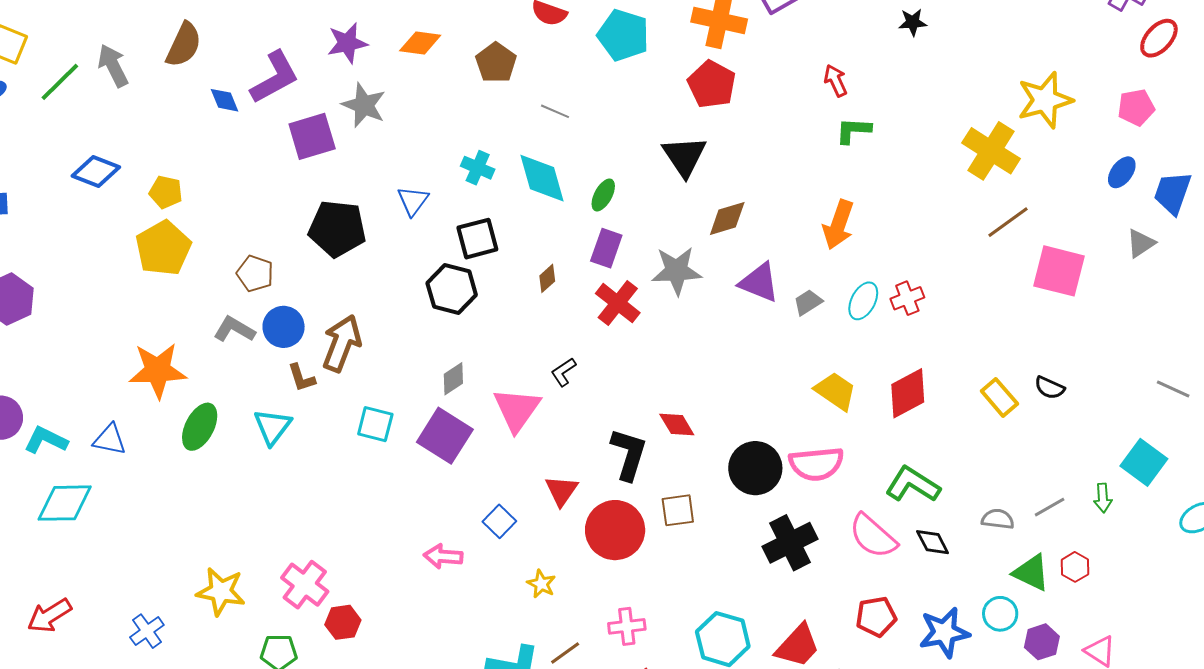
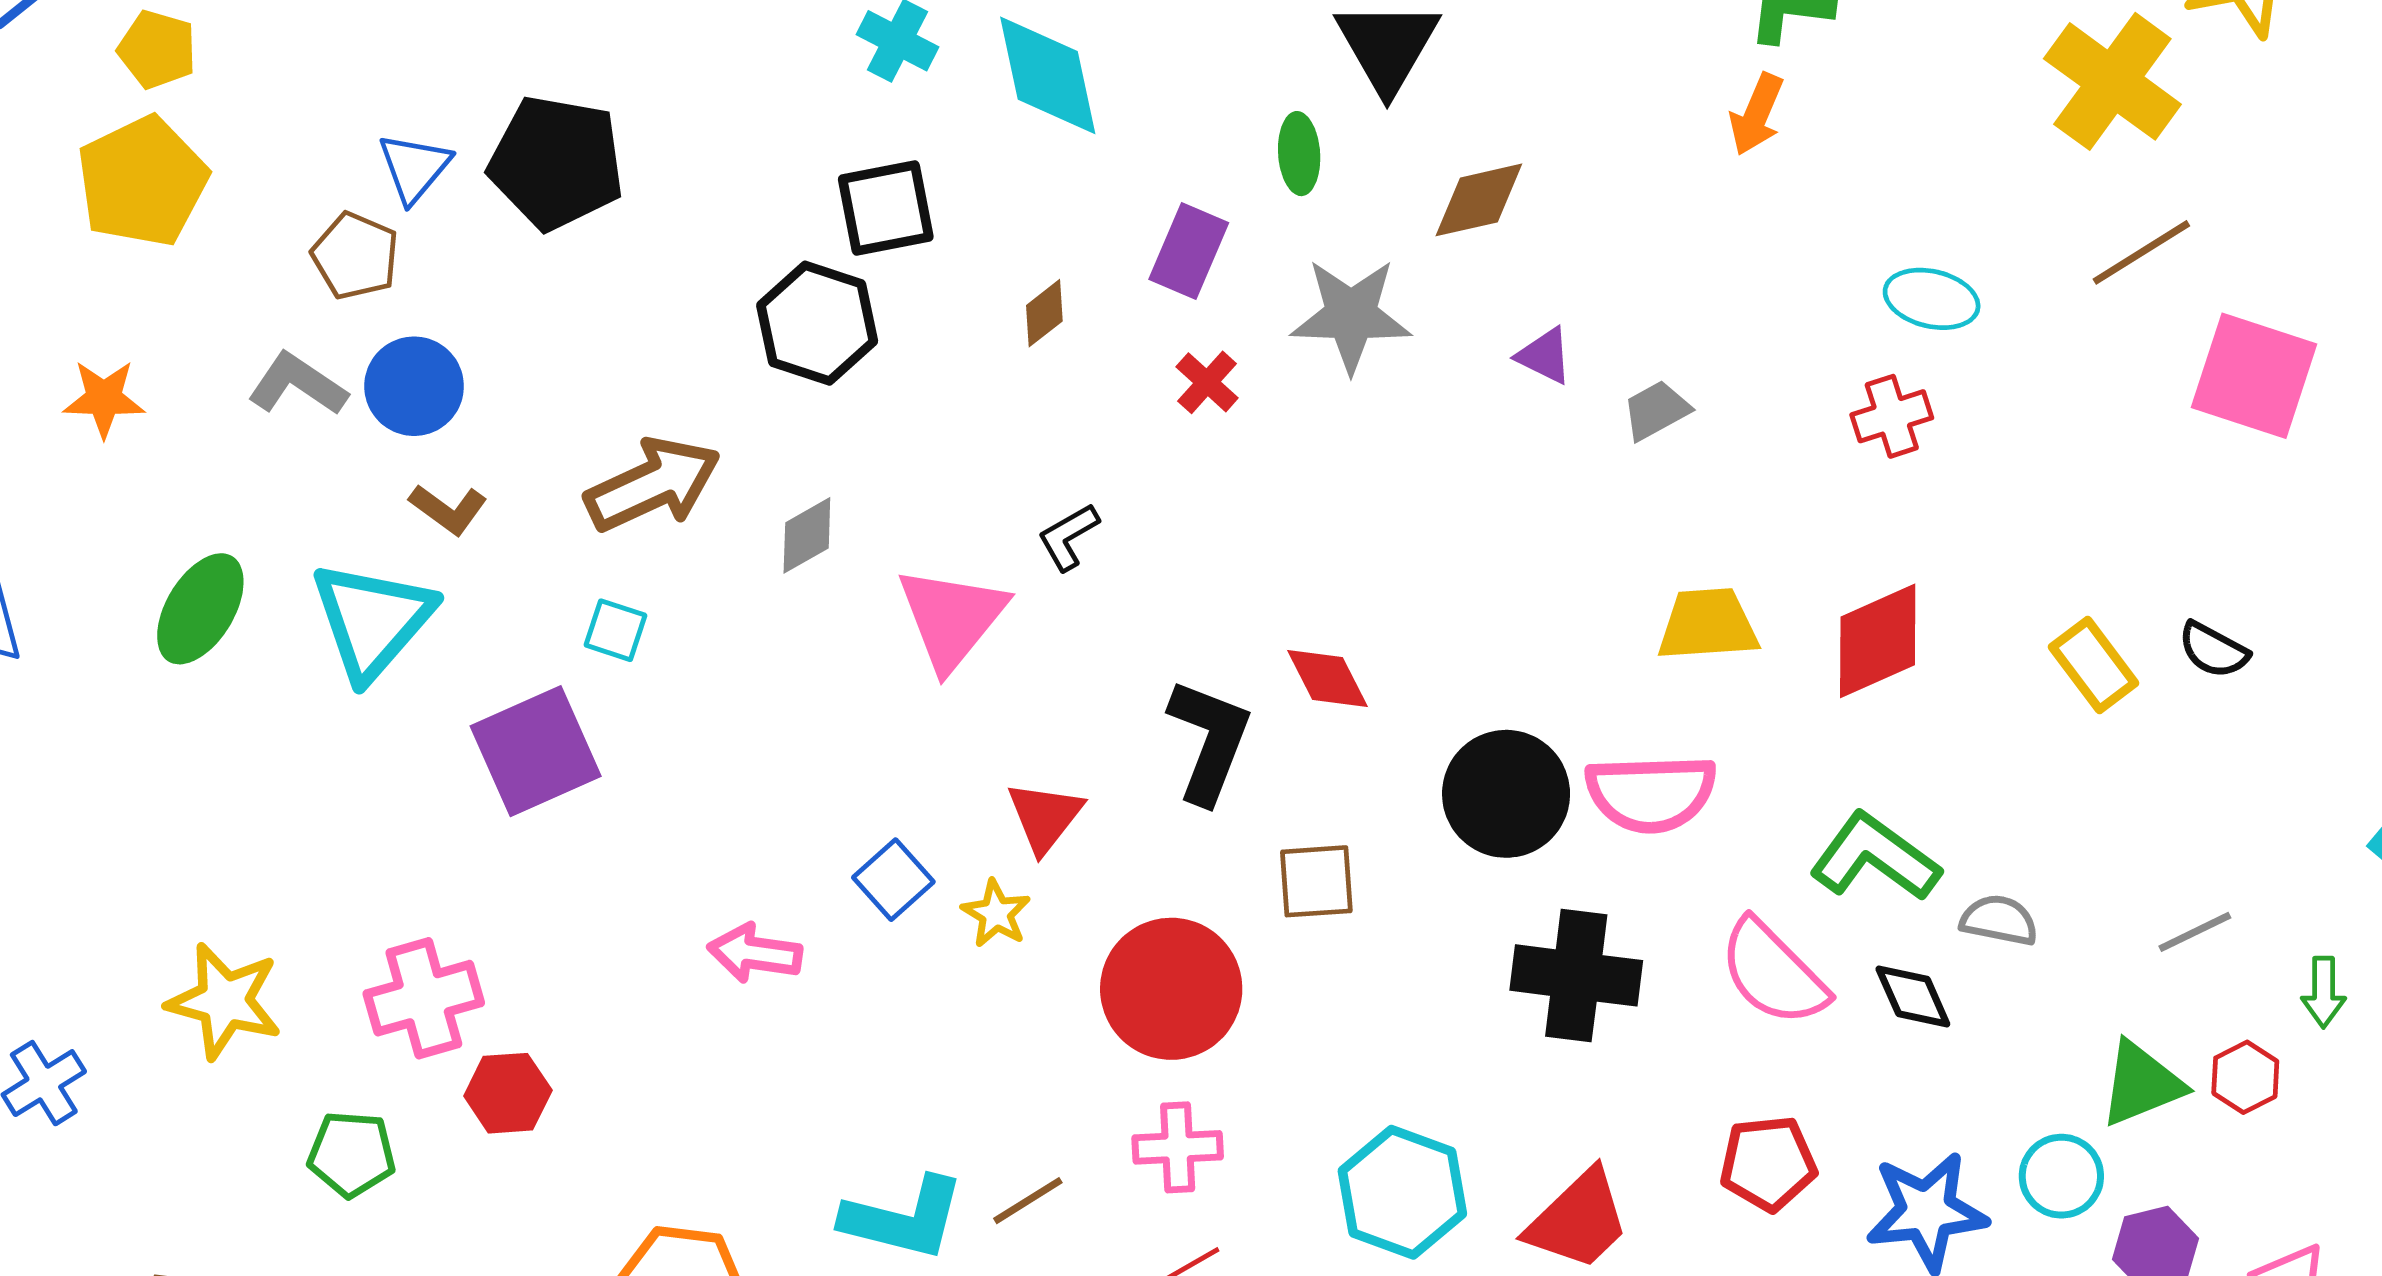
green ellipse: (603, 195) -> (1299, 154), moved, turned -36
blue triangle: (413, 201) -> (414, 168), moved
orange arrow: (838, 225) -> (1757, 114), moved, size x0.7
purple triangle: (759, 282) -> (1544, 356), size x0.6
cyan ellipse: (863, 301) -> (1932, 299), moved, turned 72
red cross: (618, 303) -> (1207, 382), size x0.6
brown arrow: (342, 343) -> (653, 485), moved, turned 40
orange star: (158, 370) -> (104, 399), moved, size x0.6
brown L-shape: (301, 378) -> (448, 509), turned -40
yellow trapezoid: (836, 391) -> (1708, 624), turned -42
cyan square: (375, 424) -> (615, 630), size x0.7
cyan triangle: (272, 427) -> (372, 620), size x1.4
purple square: (445, 436) -> (536, 751), moved, turned 30
green arrow: (1103, 498) -> (2324, 992), moved
gray semicircle: (998, 519) -> (1999, 920), moved
red circle: (615, 530) -> (1171, 989), moved
black cross: (790, 543) -> (1576, 975), turned 30
green triangle: (1031, 573) -> (2141, 1084), turned -51
yellow star: (541, 584) -> (996, 914), moved
pink cross: (305, 585) -> (424, 998), turned 33

